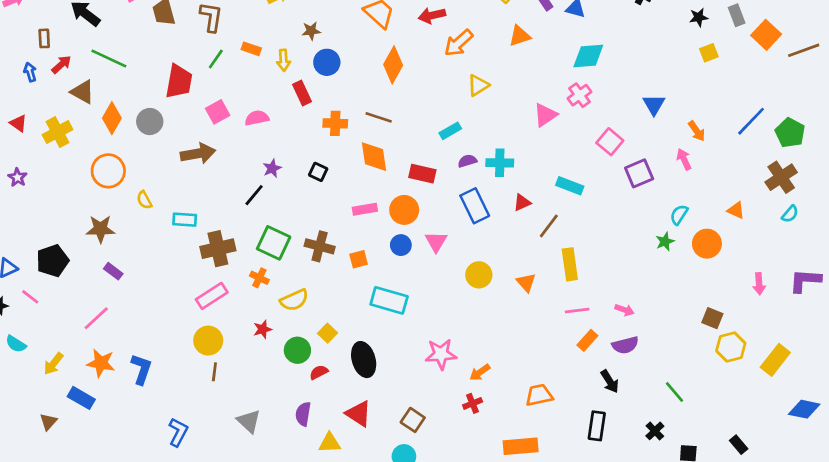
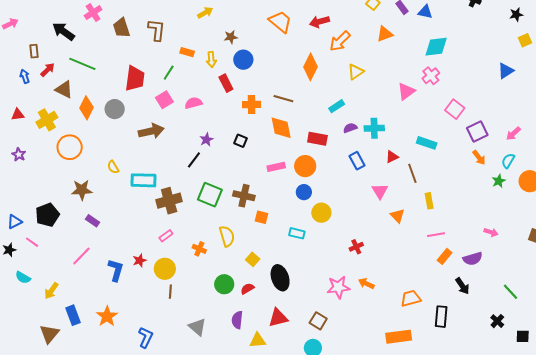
green line: (216, 59) -> (169, 73), moved
orange diamond: (393, 65) -> (311, 67), moved
blue triangle: (654, 105) -> (506, 71), moved, turned 30
red triangle: (18, 123) -> (18, 115), turned -40
orange arrow: (697, 131) -> (479, 158), moved
pink arrow: (684, 159) -> (513, 134), moved, turned -105
orange circle: (108, 171) -> (70, 147), moved
blue rectangle: (475, 206) -> (357, 161), size x0.7
cyan rectangle: (185, 220) -> (143, 180), size x1.4
brown line: (549, 226) -> (412, 173), turned -54
pink triangle: (436, 242) -> (380, 191), moved
orange square: (359, 259) -> (261, 217), moved, turned 32
yellow rectangle: (570, 264) -> (429, 201), size x0.7
yellow circle: (479, 275) -> (321, 213), moved
orange cross: (259, 278) -> (199, 249), moved
pink rectangle: (212, 296) -> (166, 236), size x0.6
yellow semicircle: (294, 300) -> (227, 236), turned -80
cyan rectangle: (389, 300) -> (297, 233), size x0.6
pink arrow: (625, 310) -> (491, 232), moved
red star: (263, 329) -> (140, 260), moved
green circle: (297, 350) -> (224, 284), moved
pink star: (441, 354) -> (338, 287), moved
orange star: (101, 363) -> (107, 316), moved, turned 30
blue L-shape: (141, 369) -> (116, 270), moved
orange arrow: (480, 372) -> (366, 284), turned 63
blue rectangle: (81, 398) -> (73, 315), turned 42
red cross: (473, 403) -> (356, 247), moved
red triangle: (359, 414) -> (278, 318), turned -45
brown triangle: (48, 422) -> (49, 334), size x1.5
black rectangle: (597, 426) -> (441, 317), moved

